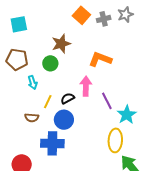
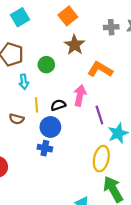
orange square: (81, 15) -> (68, 16), moved
cyan square: (19, 24) -> (20, 17), turned -30
brown star: (61, 44) -> (75, 45), moved, turned -30
yellow line: (48, 102) -> (37, 105), turned -40
blue cross: (52, 143) -> (45, 148), moved, size x0.6

